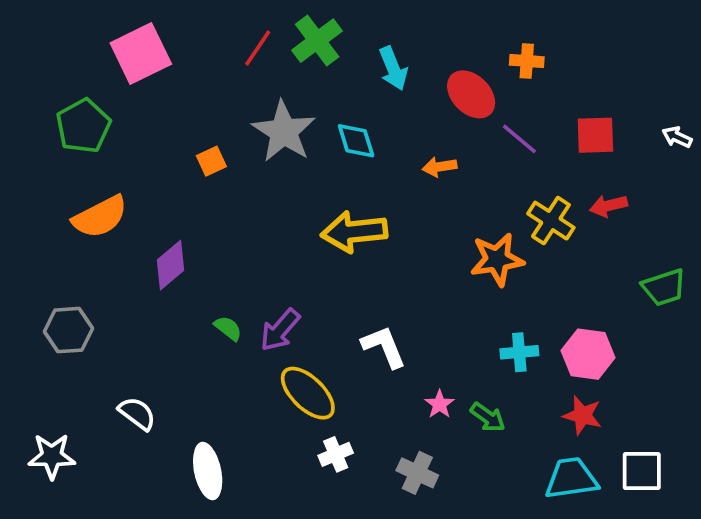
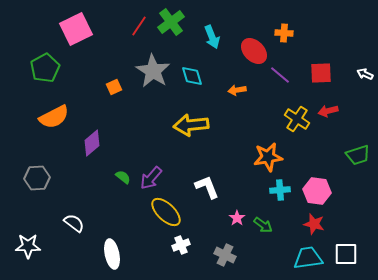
orange star: (497, 260) -> (268, 157), moved

